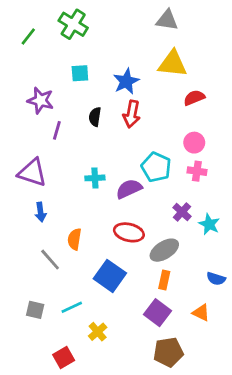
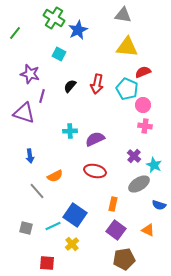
green line: (28, 36) -> (15, 33), moved
cyan square: (80, 73) -> (59, 54), turned 32
blue star: (126, 81) -> (78, 30), moved
black semicircle: (95, 117) -> (70, 86), turned 32
cyan pentagon: (156, 167) -> (127, 89), moved
purple triangle: (32, 173) -> (24, 113), moved
orange semicircle: (75, 239) -> (55, 176), turned -126
gray ellipse: (164, 250) -> (139, 184), moved
blue square: (110, 276) -> (75, 215), moved
orange rectangle: (164, 280) -> (113, 204), moved
red square: (64, 358) -> (47, 263), turned 35

